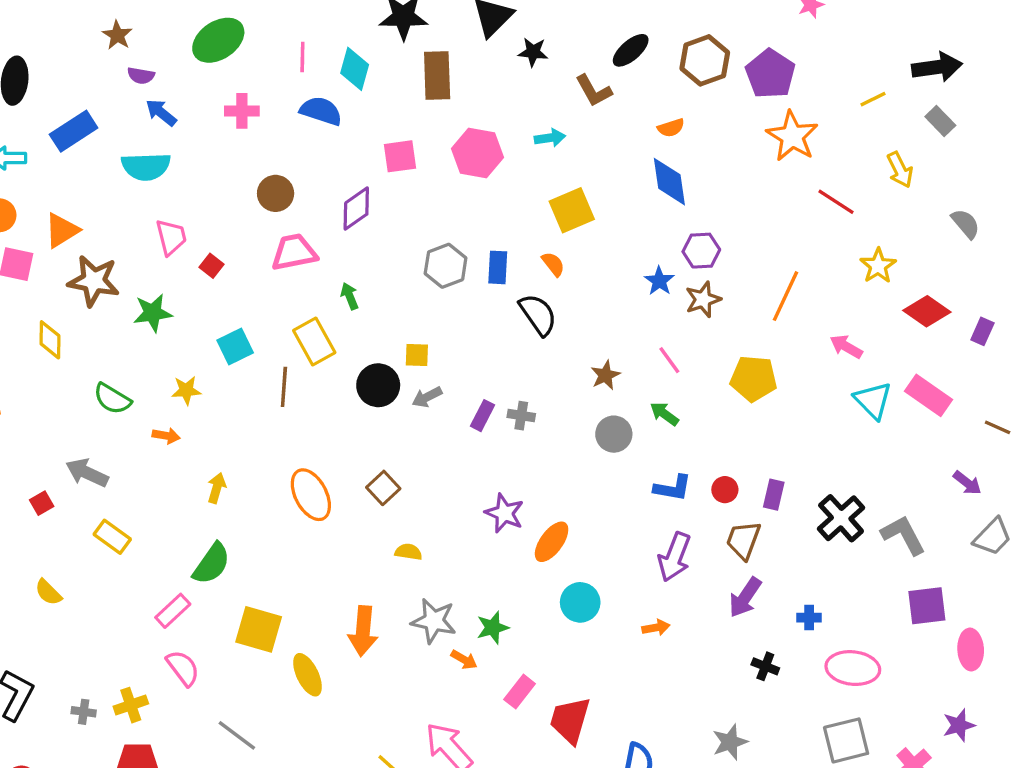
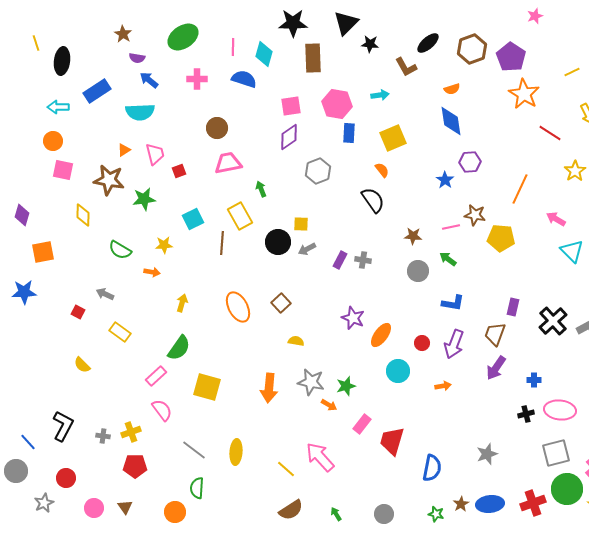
purple diamond: (356, 209) -> (289, 137), moved
orange triangle: (62, 230) -> (124, 150), moved, size x0.6
red square: (212, 266) -> (179, 171), turned 32
blue rectangle: (498, 267) -> (349, 133), moved
brown star: (703, 299) -> (475, 215), moved, turned 30
pink line: (669, 360) -> (451, 227), turned -66
brown star: (605, 375) -> (413, 236), turned 30
gray arrow: (87, 473) -> (105, 294), size x0.7
red circle: (725, 490) -> (422, 343), moved
red square: (42, 503) -> (78, 312), turned -32
black cross: (765, 666) -> (526, 414), moved, turned -35
yellow ellipse: (307, 675) -> (236, 452), moved, turned 30

